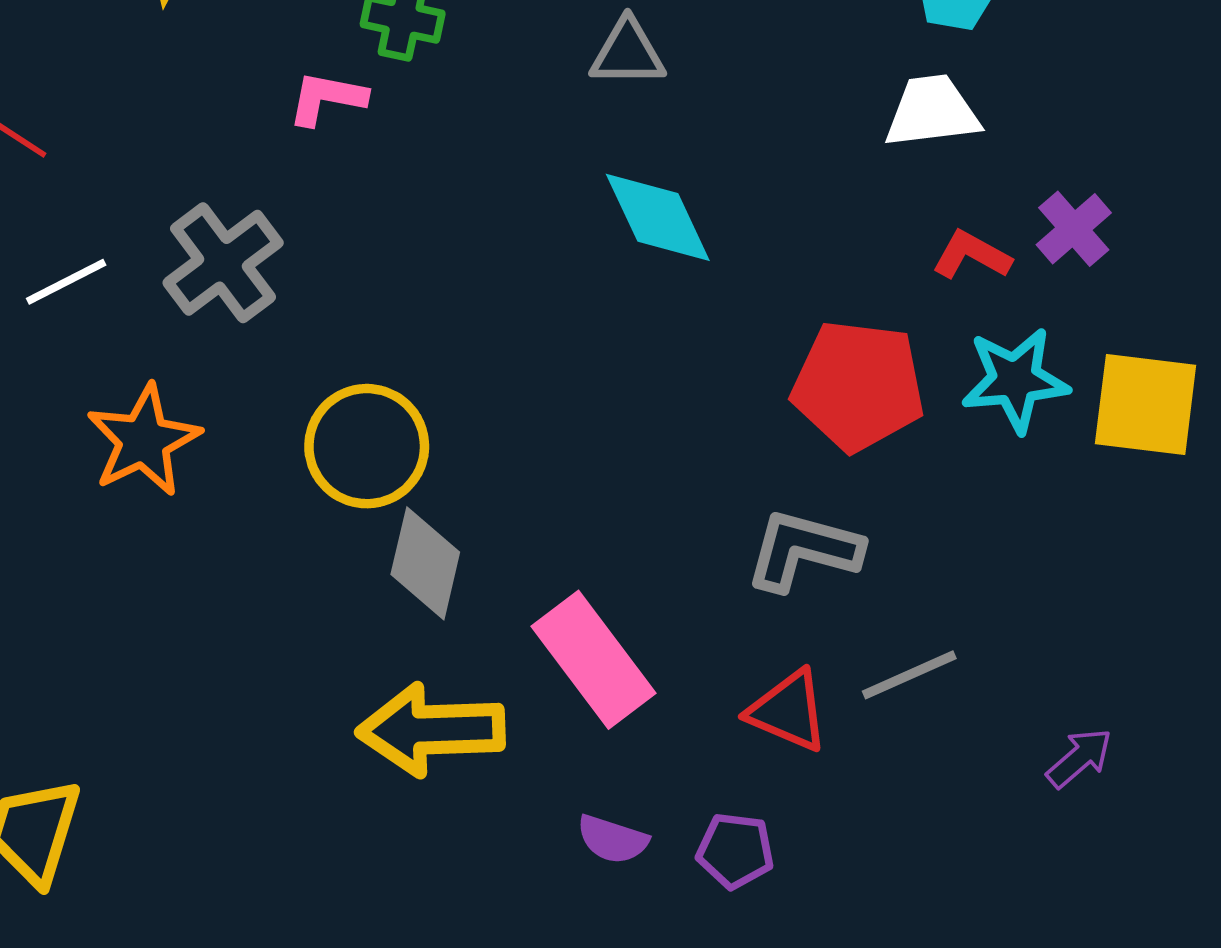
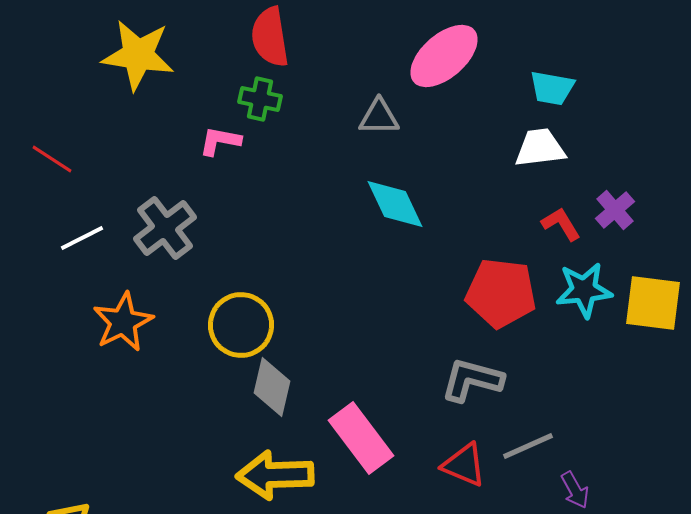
red L-shape: (972, 255) -> (561, 224), turned 30
purple arrow: (1079, 758) -> (575, 490), moved, turned 102

